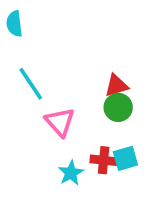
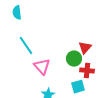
red triangle: (116, 86) -> (85, 48), moved, turned -32
red cross: (104, 160) -> (87, 71), moved

